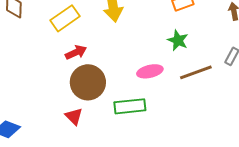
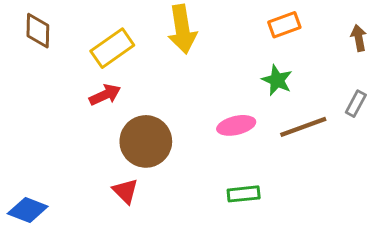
red arrow: (76, 52) -> (105, 95), moved
green rectangle: (130, 106) -> (244, 194), moved, size x0.7

